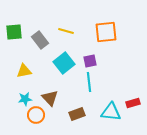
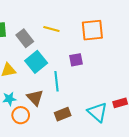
cyan square: (64, 63) -> (36, 62), moved
cyan line: (89, 82) -> (57, 81), moved
cyan triangle: (111, 112) -> (98, 112), turned 35

